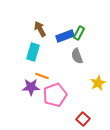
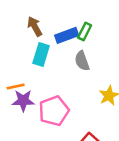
cyan rectangle: (33, 52) -> (41, 55), moved
orange line: (42, 76) -> (16, 87), moved, turned -32

